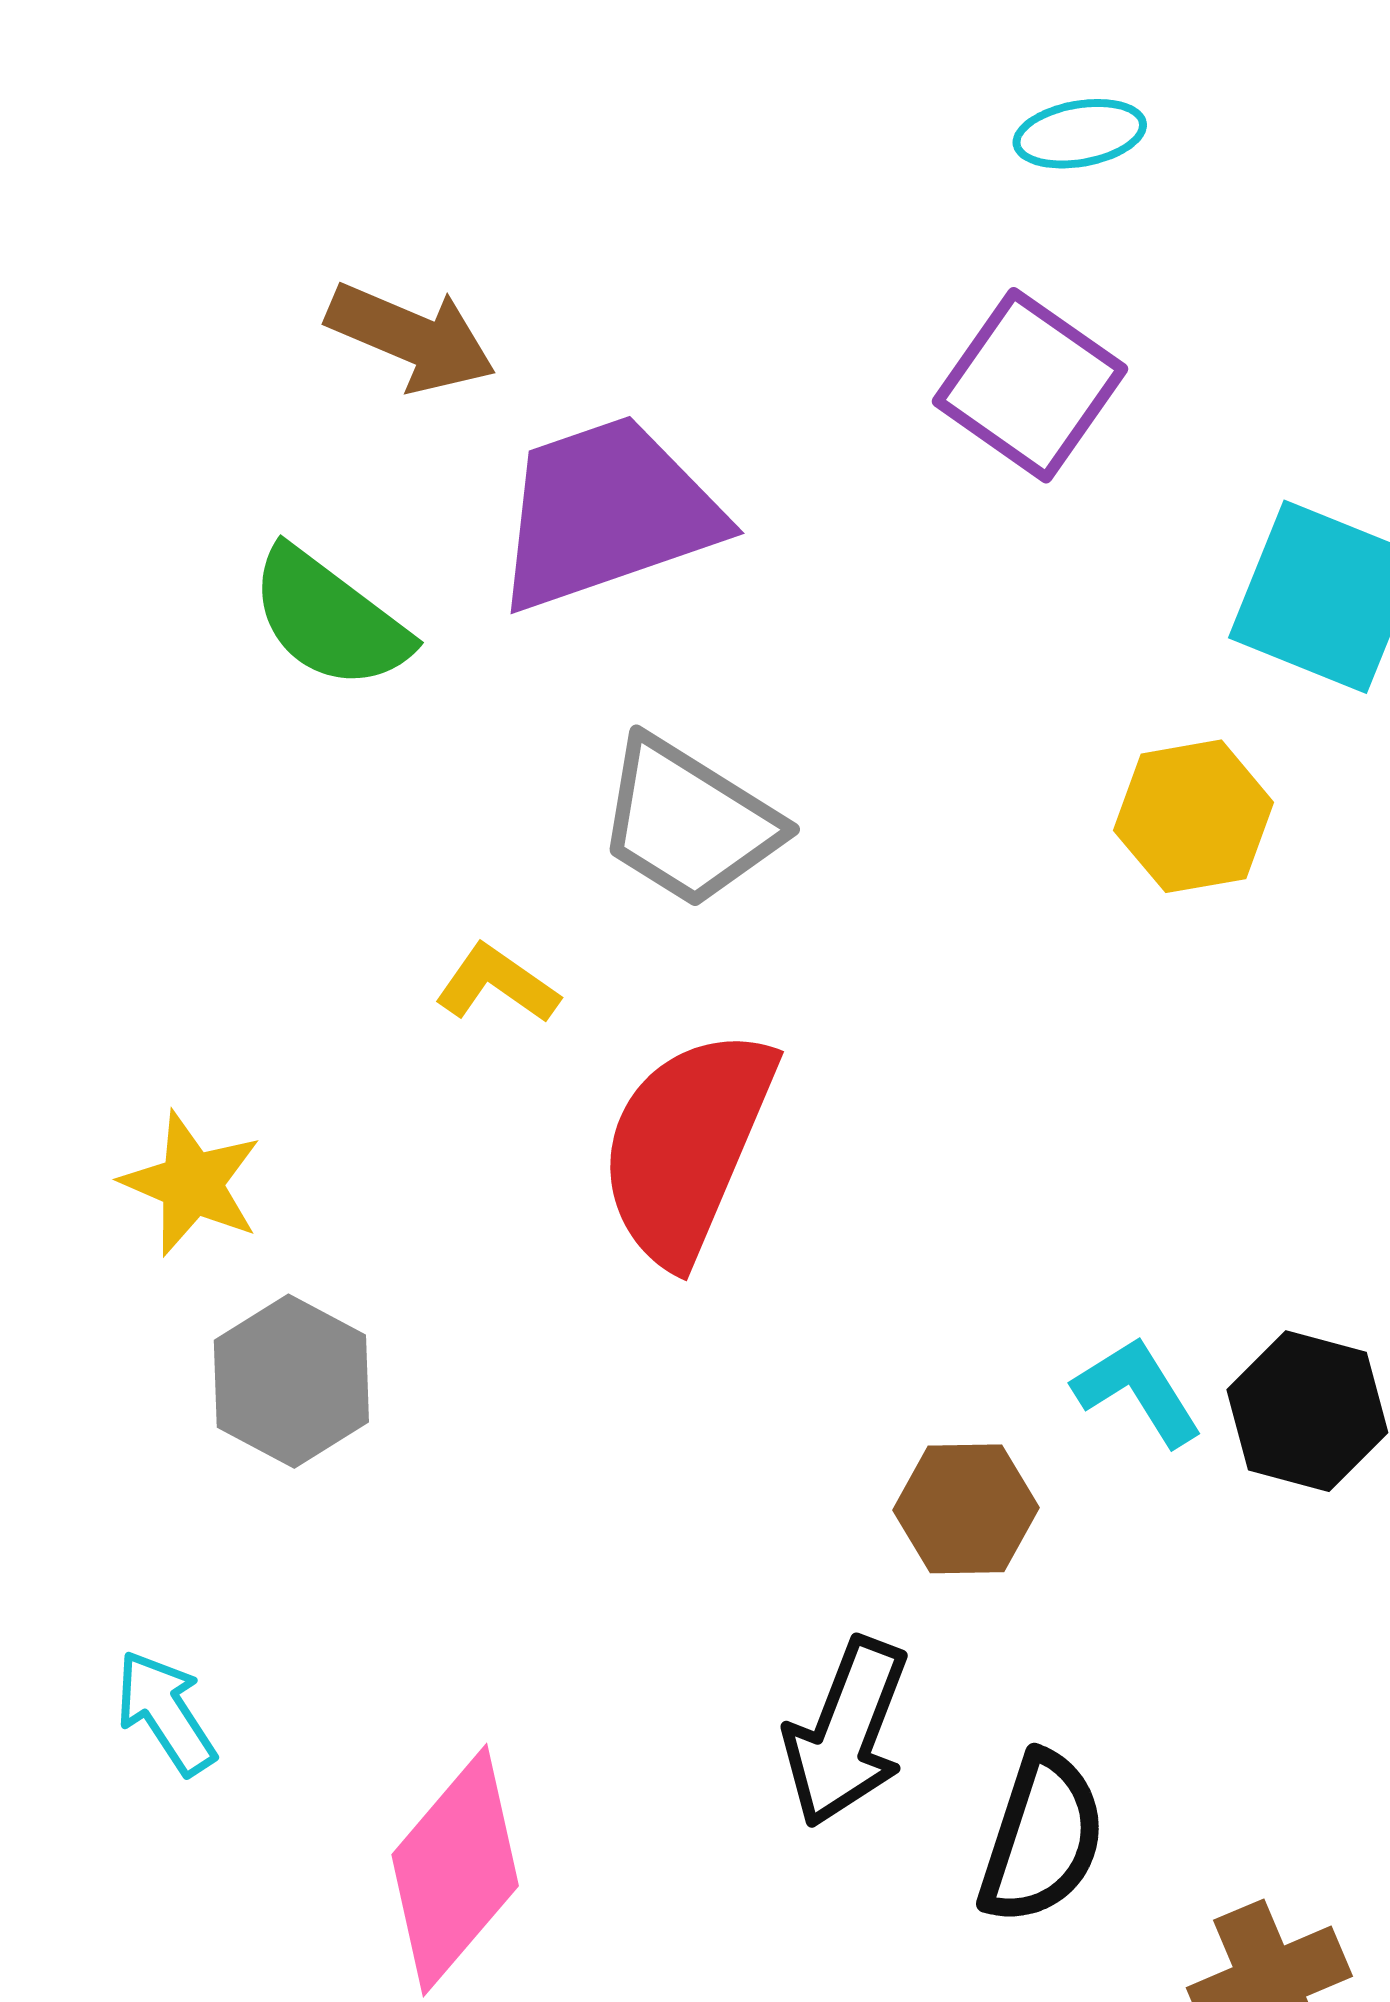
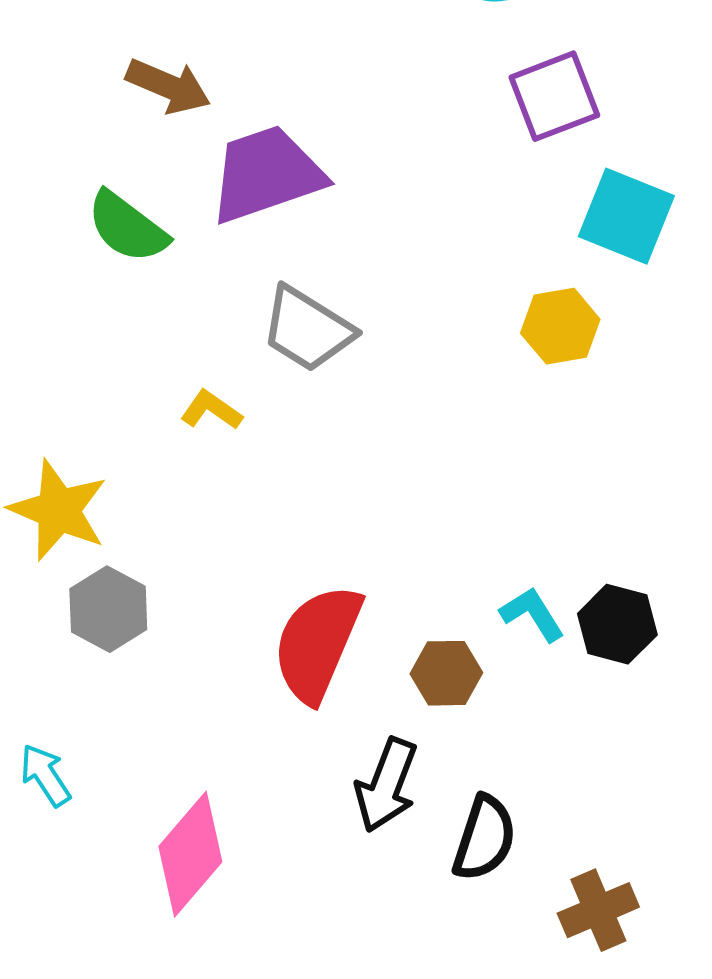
purple square: (1030, 385) -> (554, 96), moved, turned 34
red semicircle: (687, 1146) -> (317, 643), moved
yellow star: (192, 1184) -> (58, 510), size x1.4

